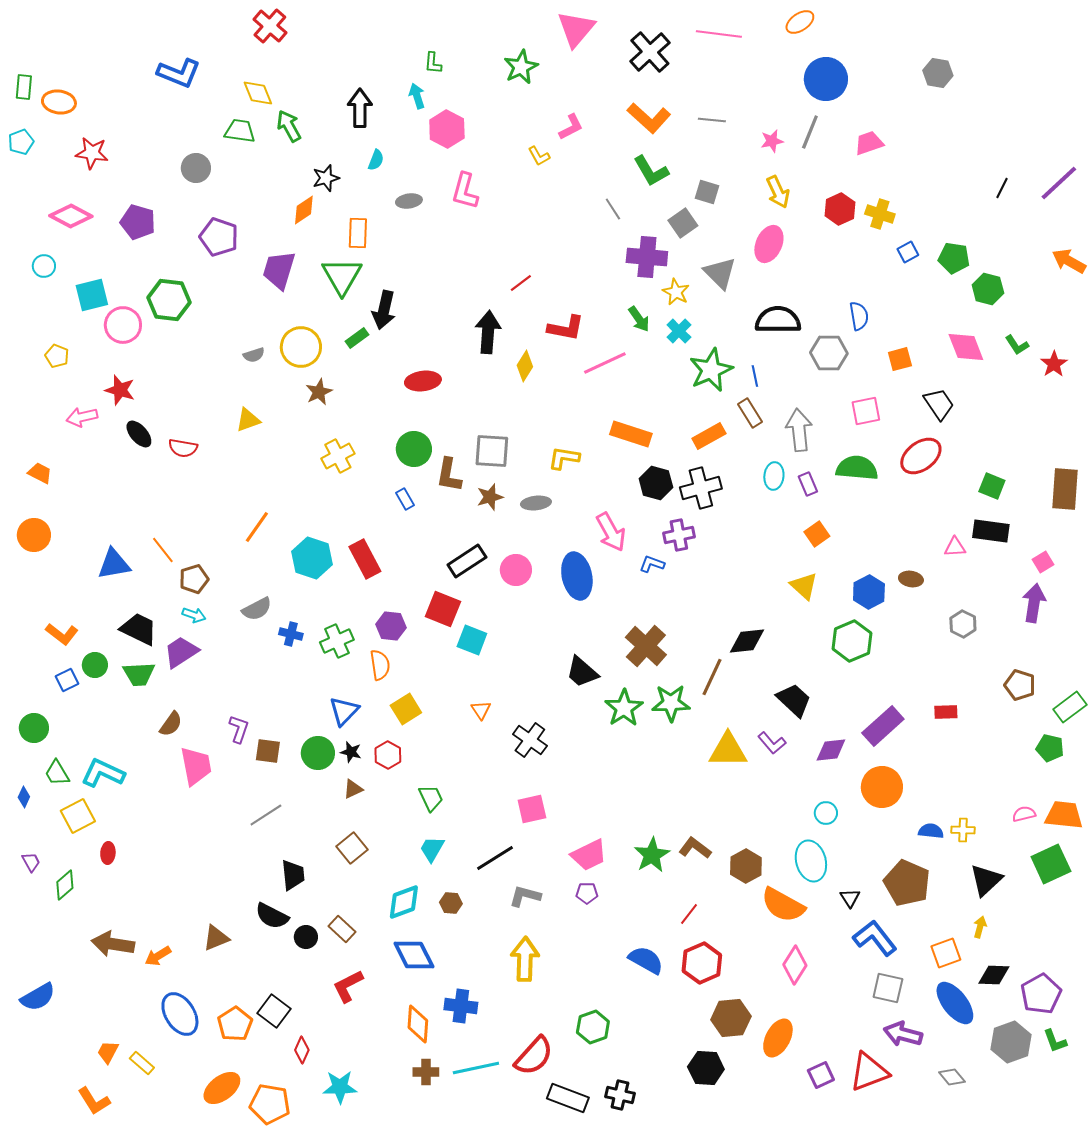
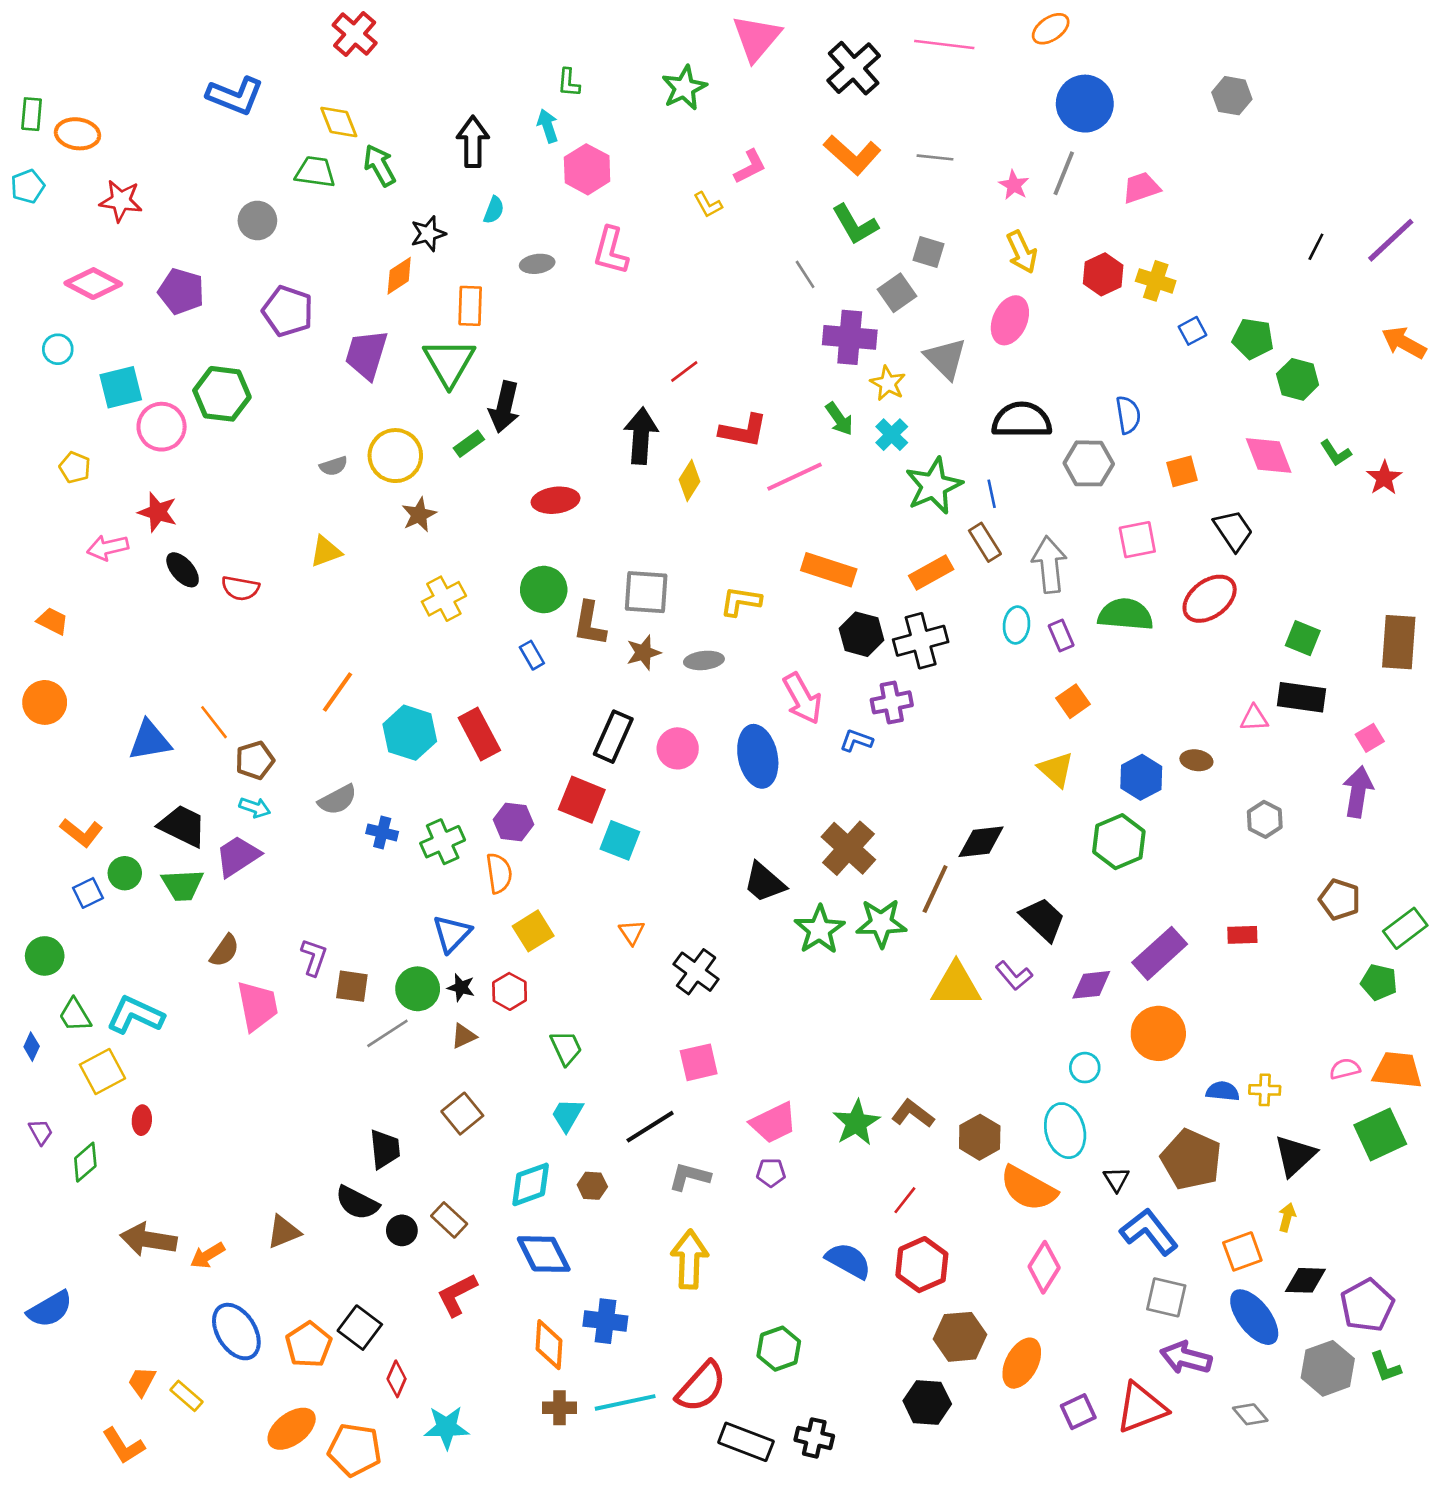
pink star: (772, 141) -> (1014, 185), turned -30
black rectangle: (467, 561) -> (613, 737), turned -33
gray line: (266, 815) -> (387, 1033), moved

